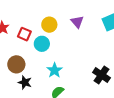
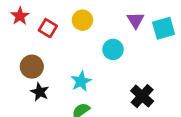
purple triangle: (77, 22) -> (136, 20), moved
cyan circle: (42, 44) -> (113, 49), moved

